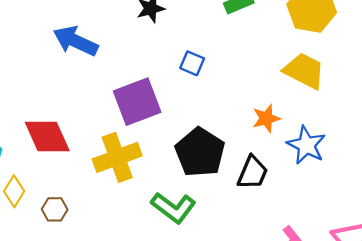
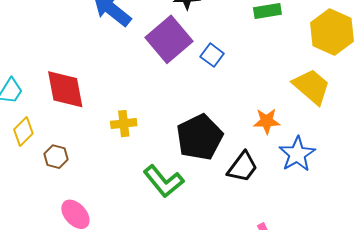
purple square: (137, 102) -> (169, 39), moved, turned -33
yellow cross: (117, 157) -> (124, 124), size x0.6

